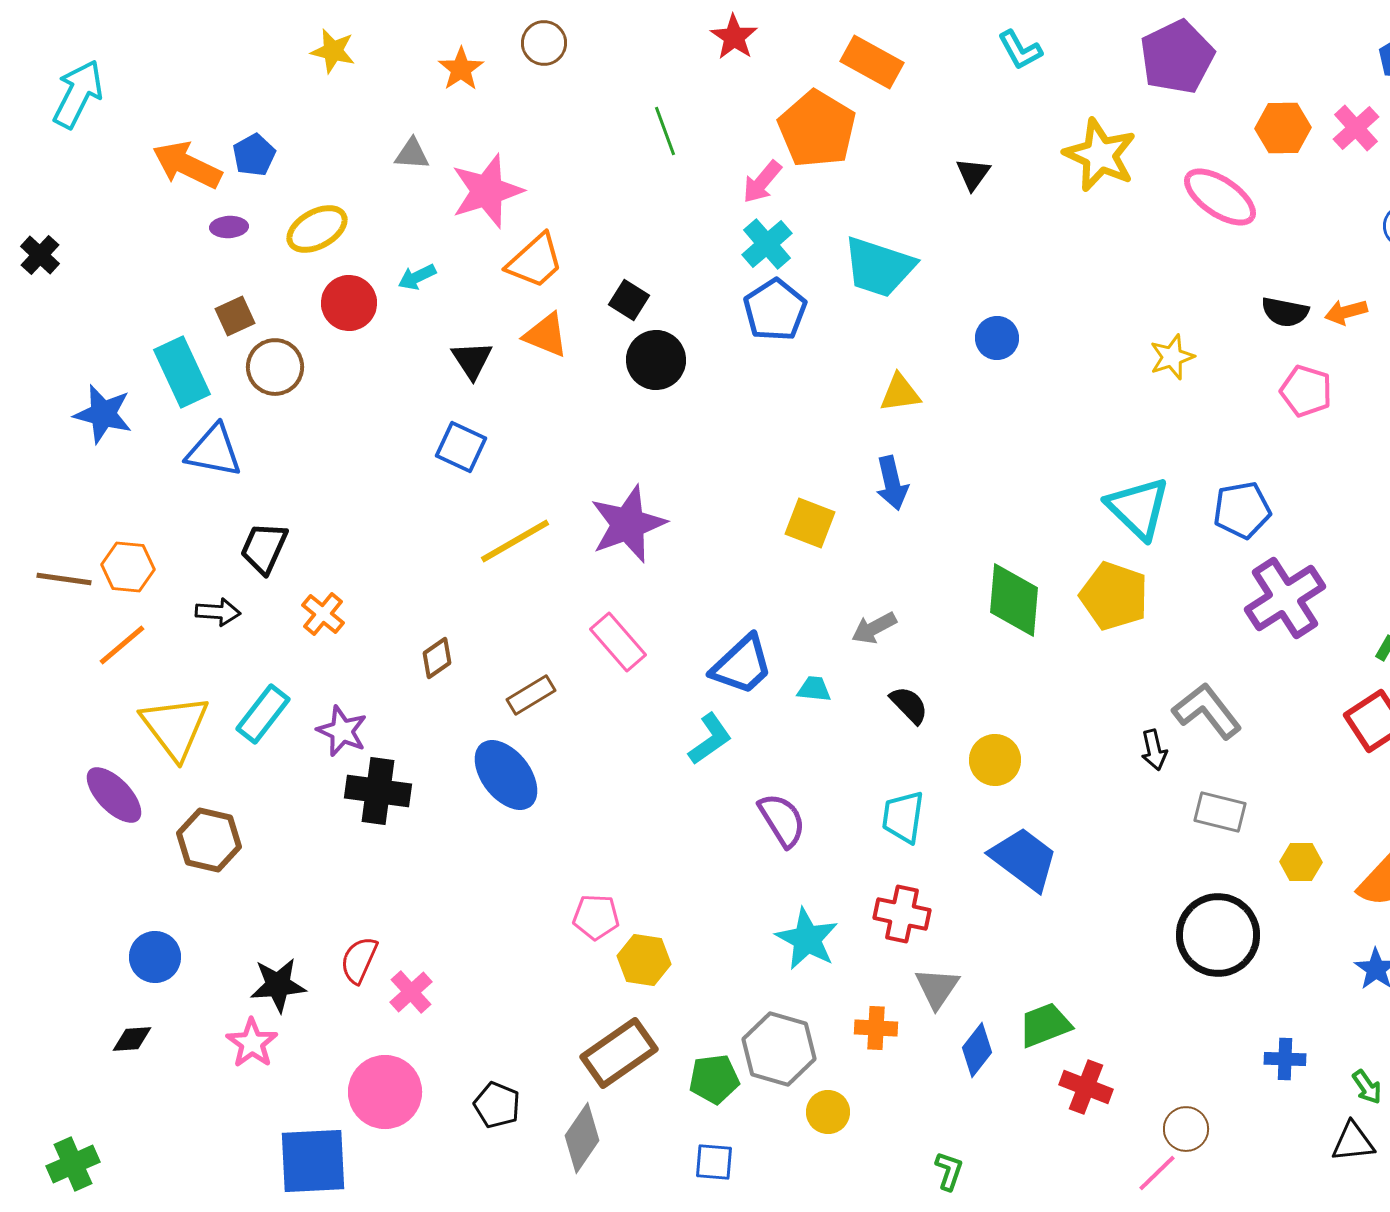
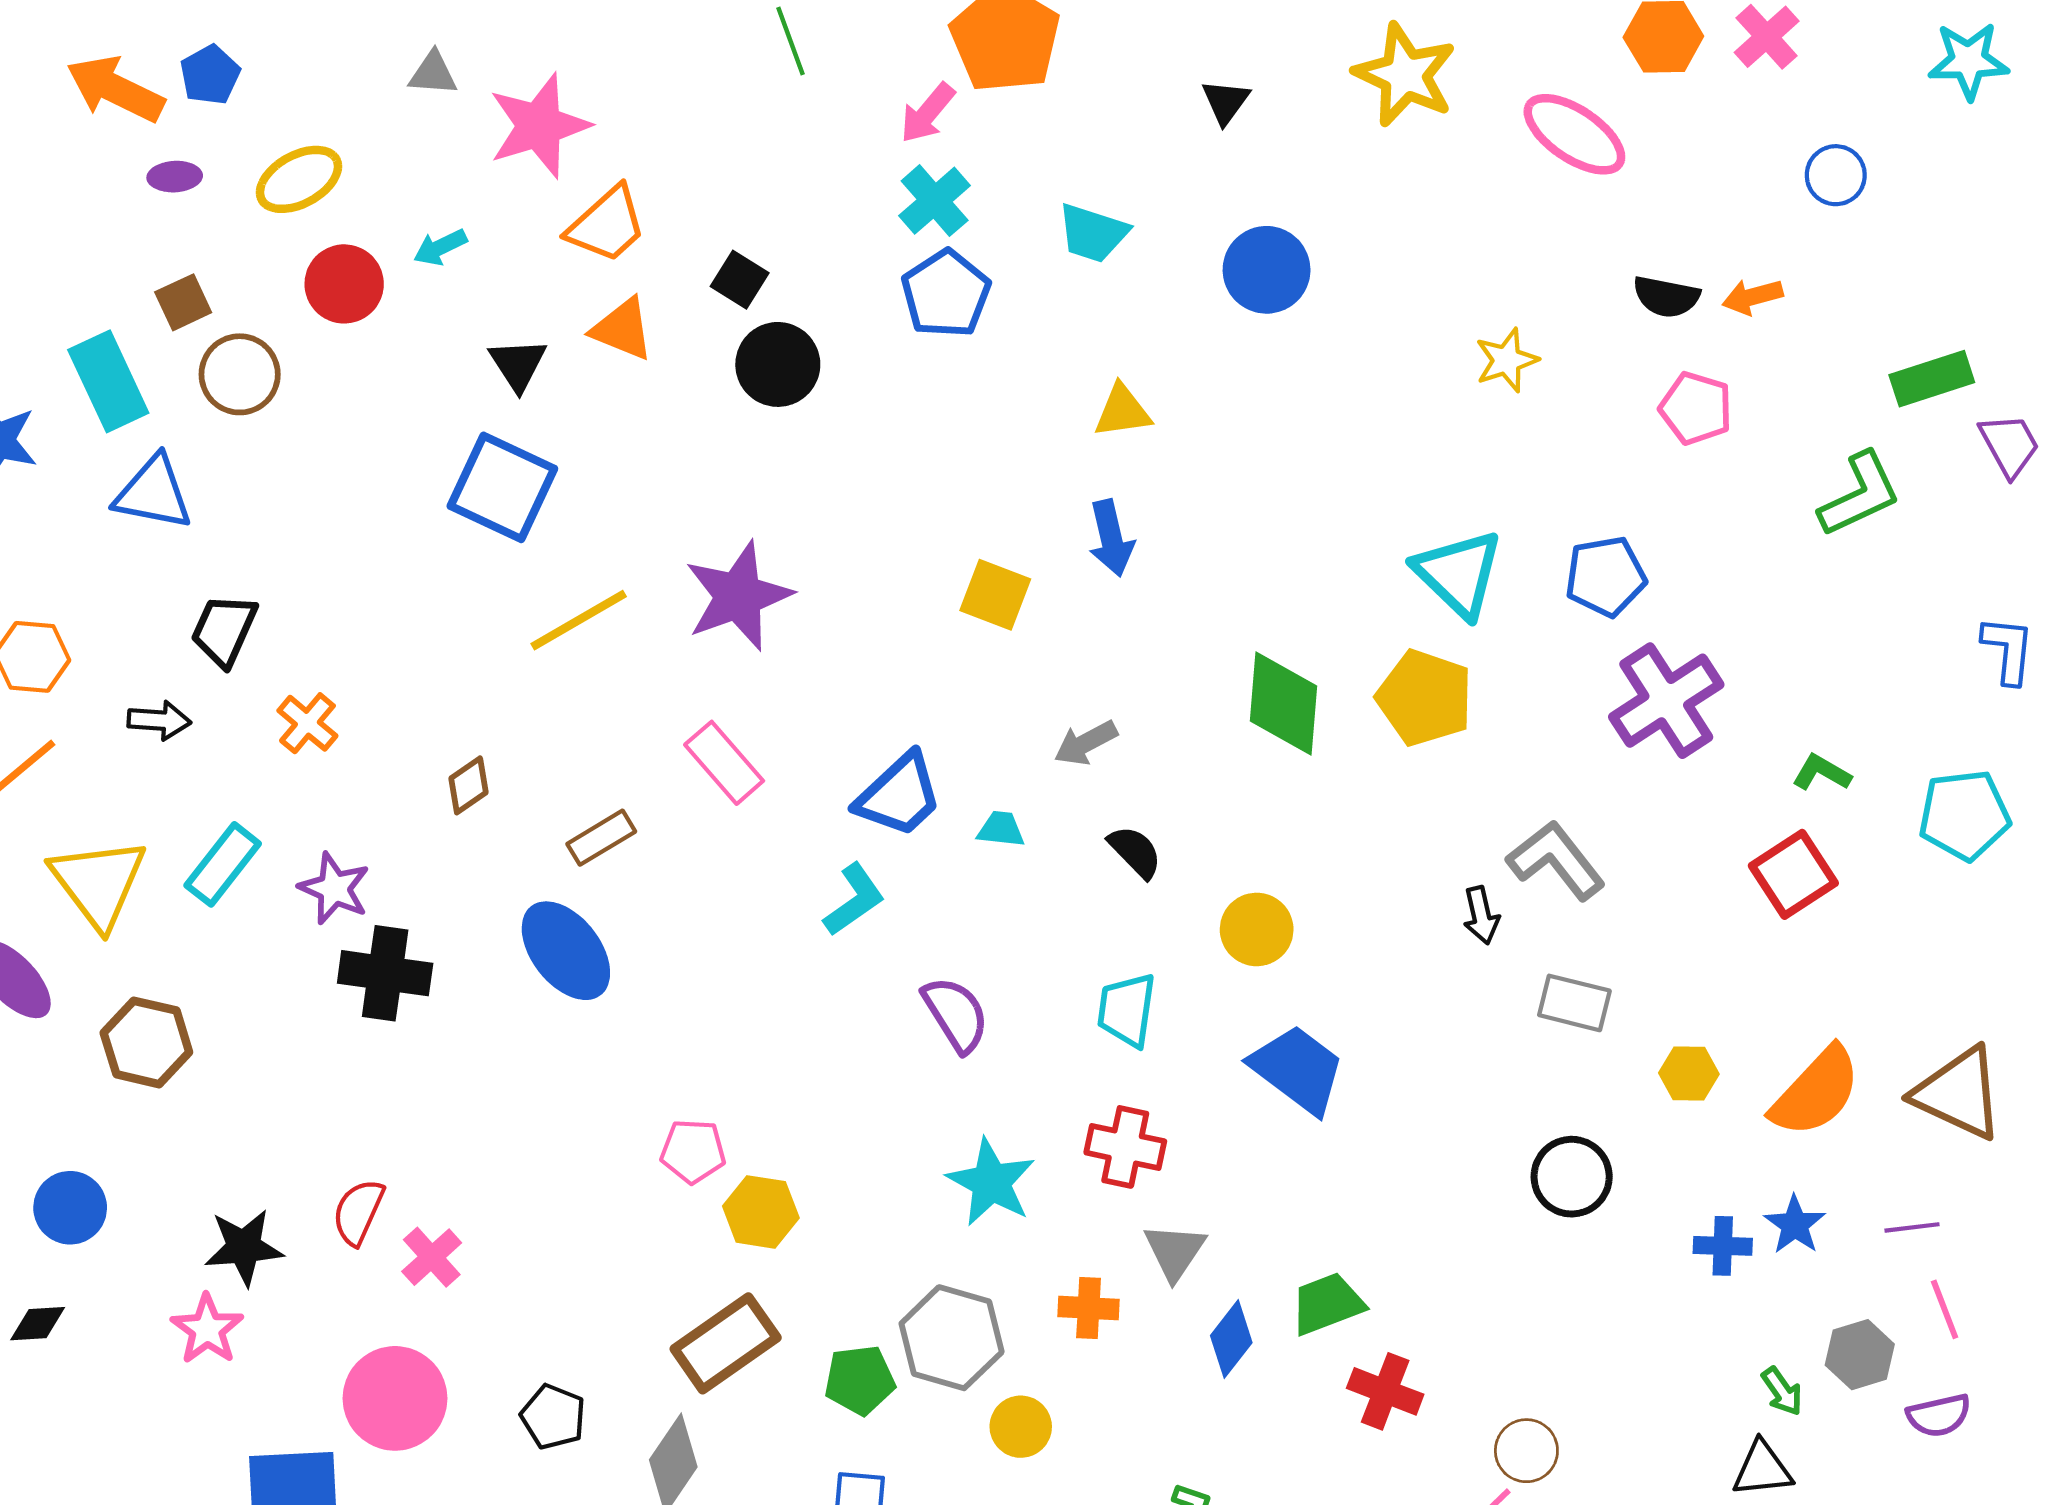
cyan trapezoid: (879, 267) -> (1093, 233), size x0.7
blue circle: (997, 338) -> (1267, 270), moved, size x1.4
blue square: (461, 447) -> (502, 487), size x1.5
black circle: (1218, 935) -> (1572, 1177), size x0.7
blue cross: (1285, 1059) -> (1723, 1246), moved

